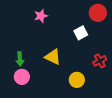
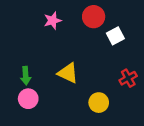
red circle: (98, 13) -> (94, 17), moved
white square: (81, 33) -> (115, 36), moved

